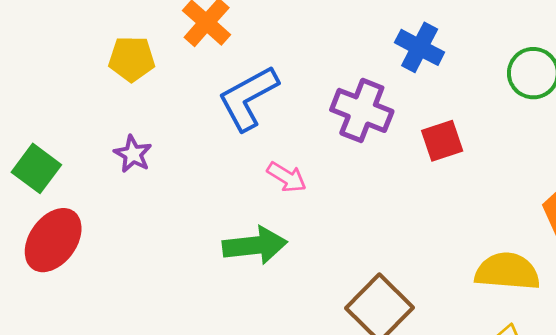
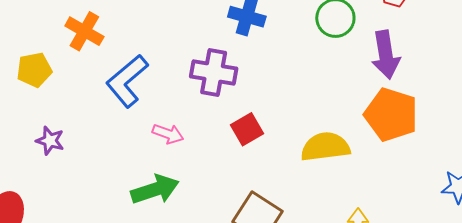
red square: (442, 141) -> (247, 129), moved
yellow semicircle: (507, 271) -> (325, 147), moved

